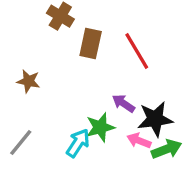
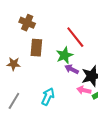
brown rectangle: (91, 44) -> (36, 48), moved
green star: (100, 127) -> (64, 55), moved

